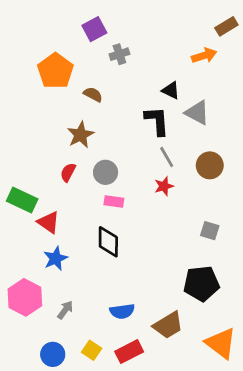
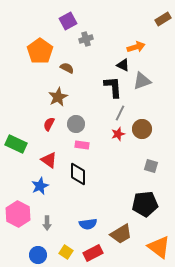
orange arrow: (204, 56) -> (136, 47), moved
gray triangle: (197, 113) -> (142, 81), turned -48
gray line: (167, 157) -> (120, 113), turned 56
brown circle: (210, 165) -> (142, 129), moved
red triangle: (49, 222) -> (49, 160), moved
gray arrow: (65, 310) -> (47, 223), turned 144

